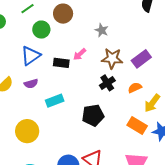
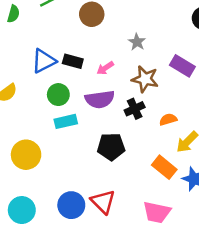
green circle: (41, 30) -> (58, 95), moved
purple rectangle: (141, 59) -> (182, 66), moved, turned 60
black rectangle: (61, 63) -> (73, 61), moved
purple semicircle: (31, 84) -> (100, 99), moved, size x1.6

